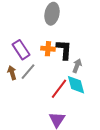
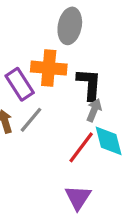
orange cross: (48, 49) -> (49, 68), moved, size x1.5
gray arrow: (77, 66) -> (94, 110), moved

